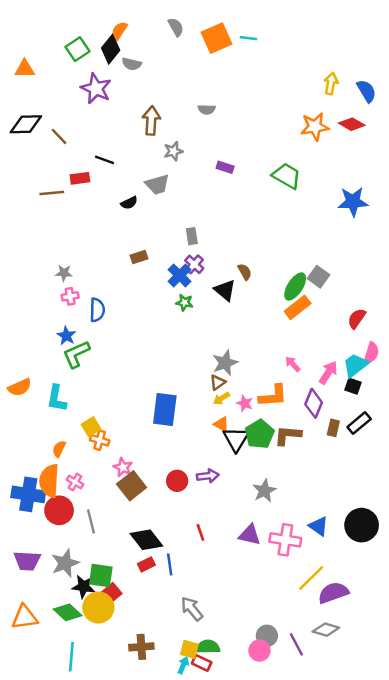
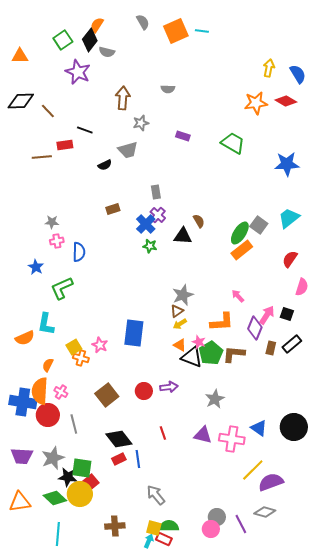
black triangle: (225, 290) -> (183, 236), turned -36
blue star: (66, 336) -> (36, 267), moved
cyan trapezoid: (355, 365) -> (289, 218), moved
pink arrow: (328, 373) -> (267, 315), moved
orange semicircle: (20, 387) -> (25, 338), moved
pink star: (245, 403) -> (199, 342), moved
black triangle: (236, 439) -> (192, 357), turned -40
pink star: (123, 467) -> (100, 345), moved

